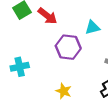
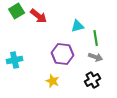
purple hexagon: (68, 47) -> (63, 54), moved

